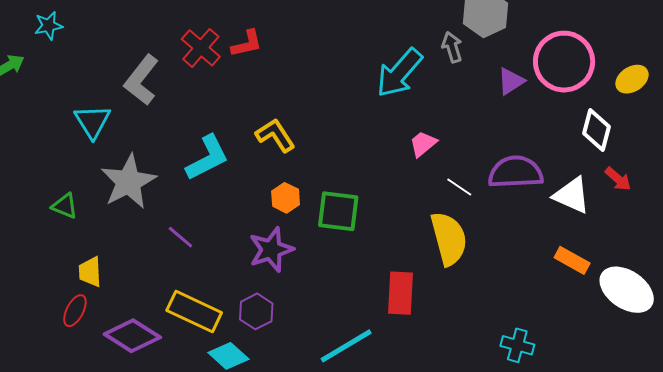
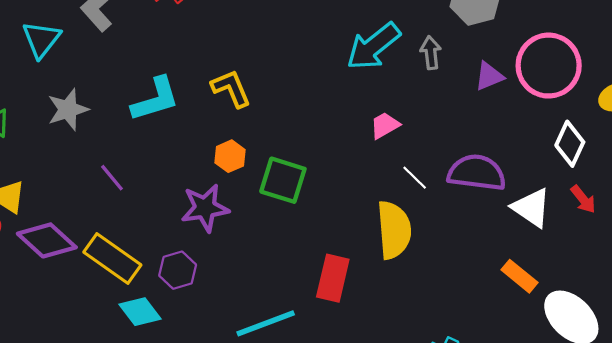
gray arrow: (452, 47) -> (431, 53), moved
gray star: (129, 182) -> (68, 110), size x0.7
purple diamond: (132, 336) -> (47, 240), moved

